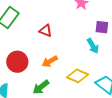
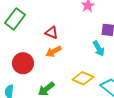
orange arrow: (50, 61) -> (53, 51), moved

